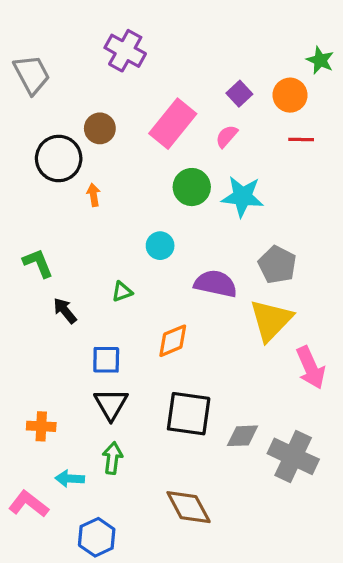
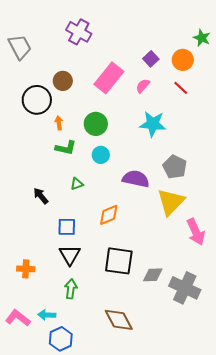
red line: (301, 139) -> (181, 88), moved, turned 42
green circle: (192, 187) -> (96, 124), moved
green L-shape: (38, 263) -> (66, 148), moved, turned 125
cyan arrow: (70, 479) -> (47, 315), moved

